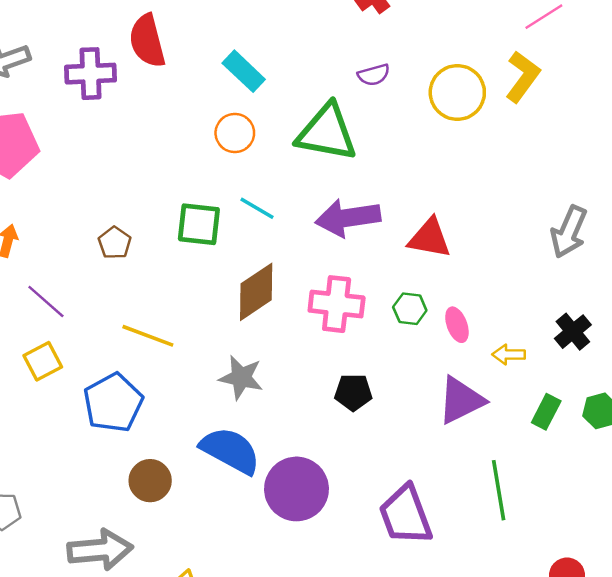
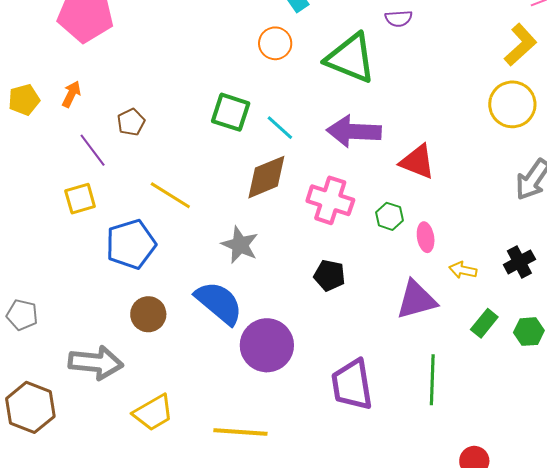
yellow circle: (457, 92) -> (512, 104), moved
cyan line: (257, 208) -> (280, 128), moved
brown pentagon: (115, 243) -> (131, 122), moved

